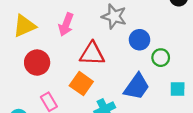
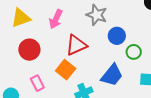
red triangle: (92, 54) -> (76, 45), turned -30

